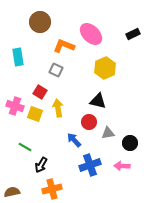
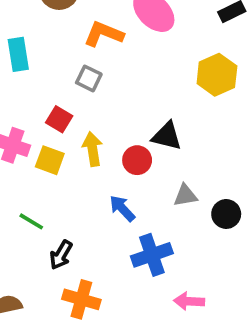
yellow hexagon: (105, 68) -> (217, 75), moved
red circle: (89, 122) -> (137, 160), moved
pink arrow: (122, 166) -> (189, 301), moved
orange cross: (52, 189) -> (81, 299), turned 30

